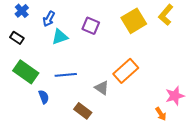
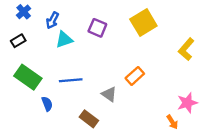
yellow L-shape: (166, 15) -> (186, 49), moved
black rectangle: (17, 38) -> (18, 41), turned -64
orange rectangle: (126, 71) -> (135, 76), size x0.7

